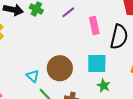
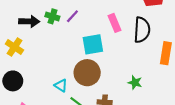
purple line: (68, 12) -> (72, 16), moved
cyan square: (97, 64) -> (93, 44), moved

